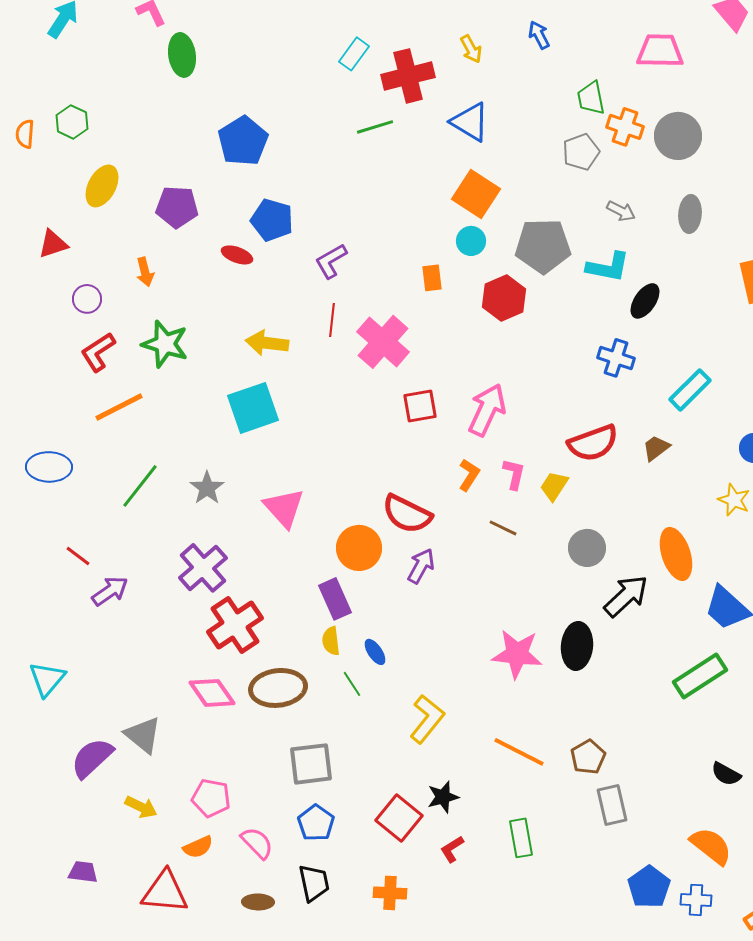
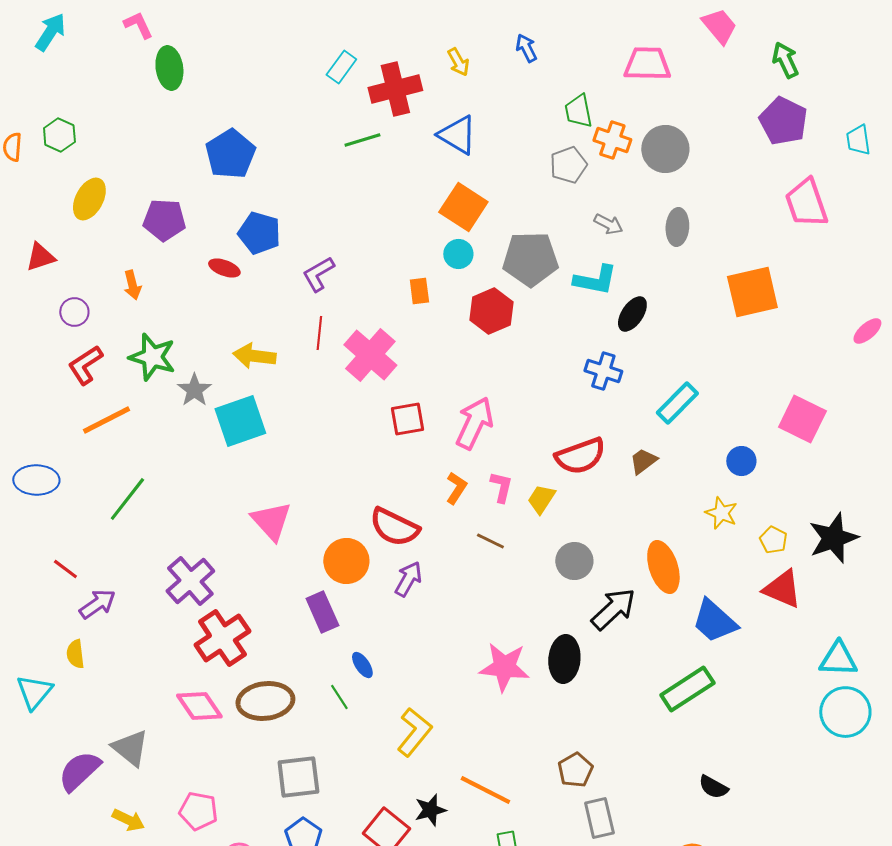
gray star: (207, 488) -> (194, 390), moved
yellow semicircle: (331, 641) -> (75, 654), moved
orange line: (519, 752) -> (485, 790), moved

